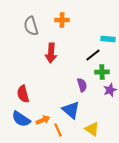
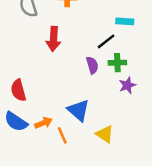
purple semicircle: (82, 85) -> (92, 65), moved

